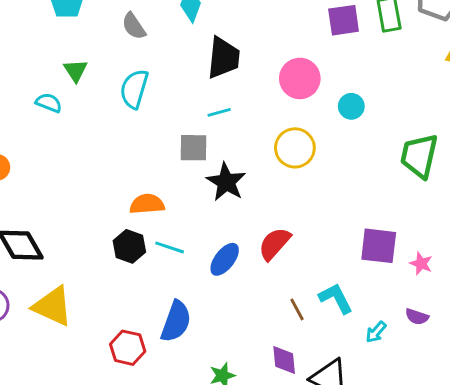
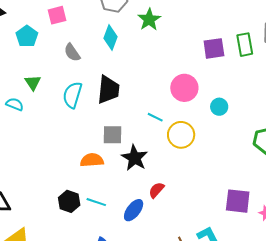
black trapezoid: (224, 58) -> (108, 90), moved
cyan line: (219, 112) -> (155, 117), moved, turned 42
orange semicircle: (147, 204) -> (92, 160), moved
red semicircle: (274, 244) -> (156, 190), moved, size x0.7

